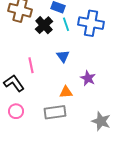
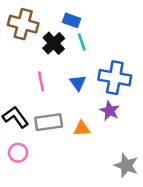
blue cross: (91, 23) -> (115, 78), moved
pink line: (31, 65) -> (41, 81), moved
gray rectangle: (55, 112) -> (49, 122), moved

